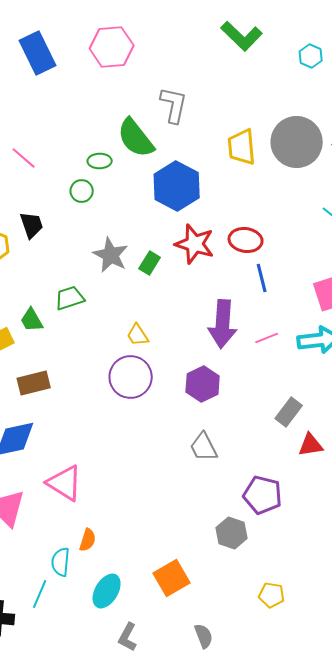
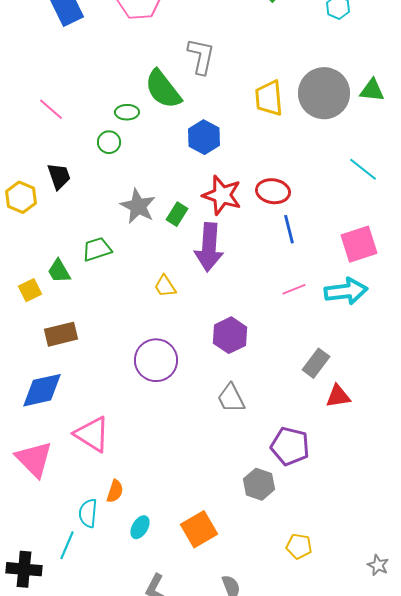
blue hexagon: (177, 186) -> (204, 137), size x0.7
purple arrow: (223, 324) -> (209, 247), moved
purple circle: (131, 377) -> (156, 360), moved
cyan ellipse: (107, 591) -> (140, 527), moved, size x0.7

